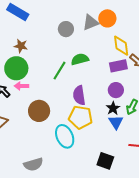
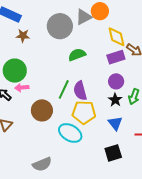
gray circle: (66, 29) -> (60, 26), size x1.6
brown star: (21, 46) -> (23, 36), moved
green line: (60, 71) -> (64, 89), moved
blue triangle: (116, 122) -> (115, 123), moved
cyan ellipse: (65, 136) -> (70, 133), turned -30
black square: (105, 161) -> (113, 153), turned -30

